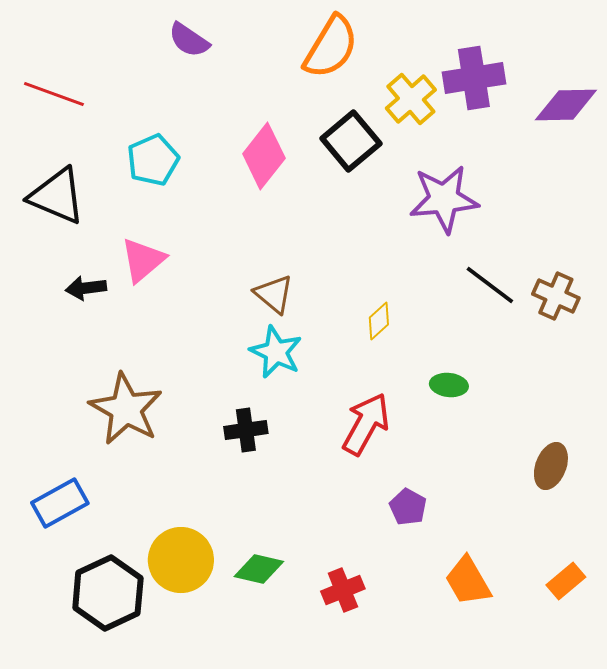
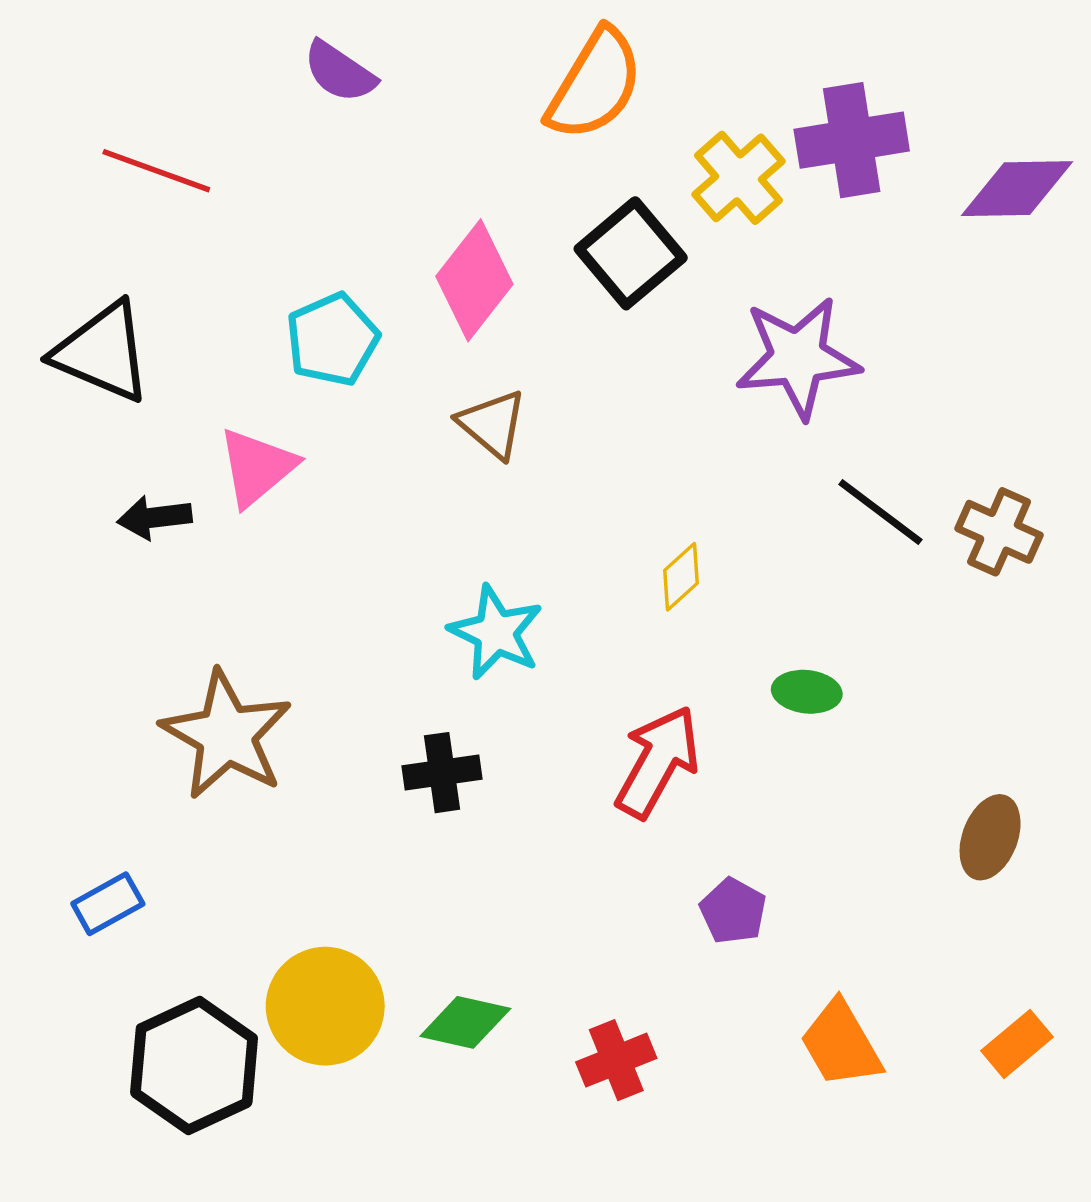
red line: (54, 94) -> (156, 171), moved
cyan pentagon: (153, 160) -> (332, 340), moved
brown triangle: (274, 294) -> (492, 424), moved
blue rectangle: (60, 503) -> (108, 904), size x0.7

